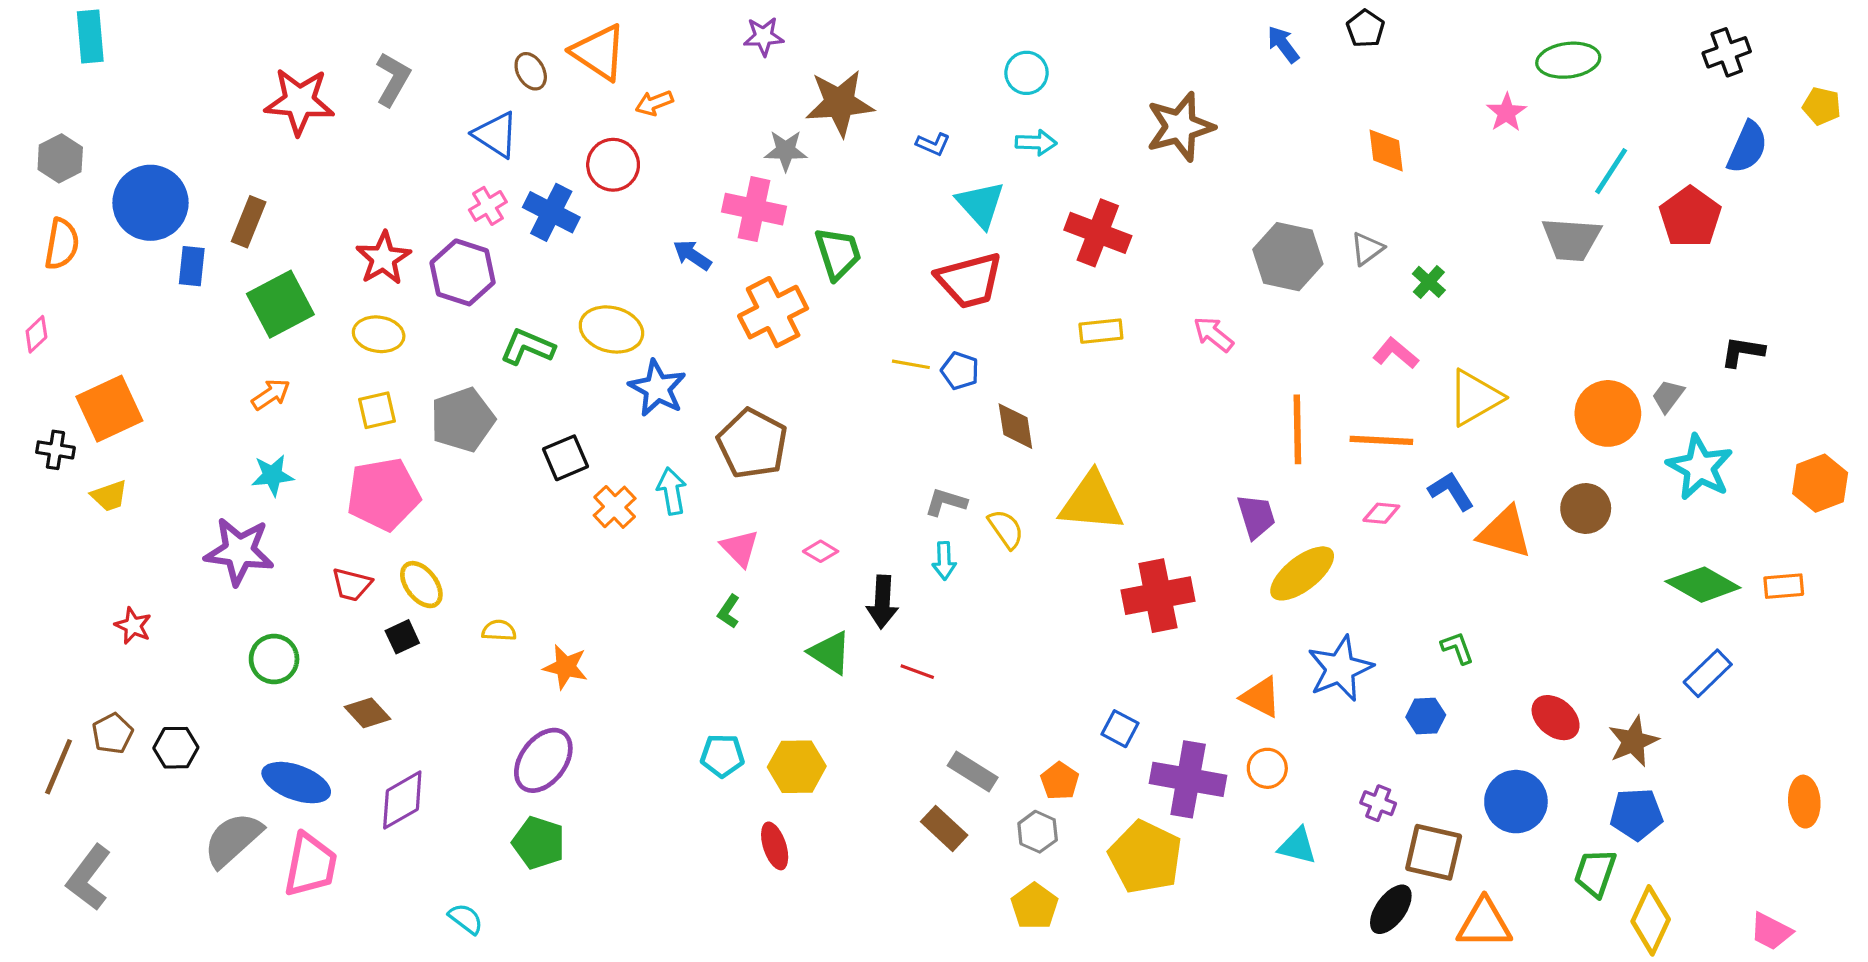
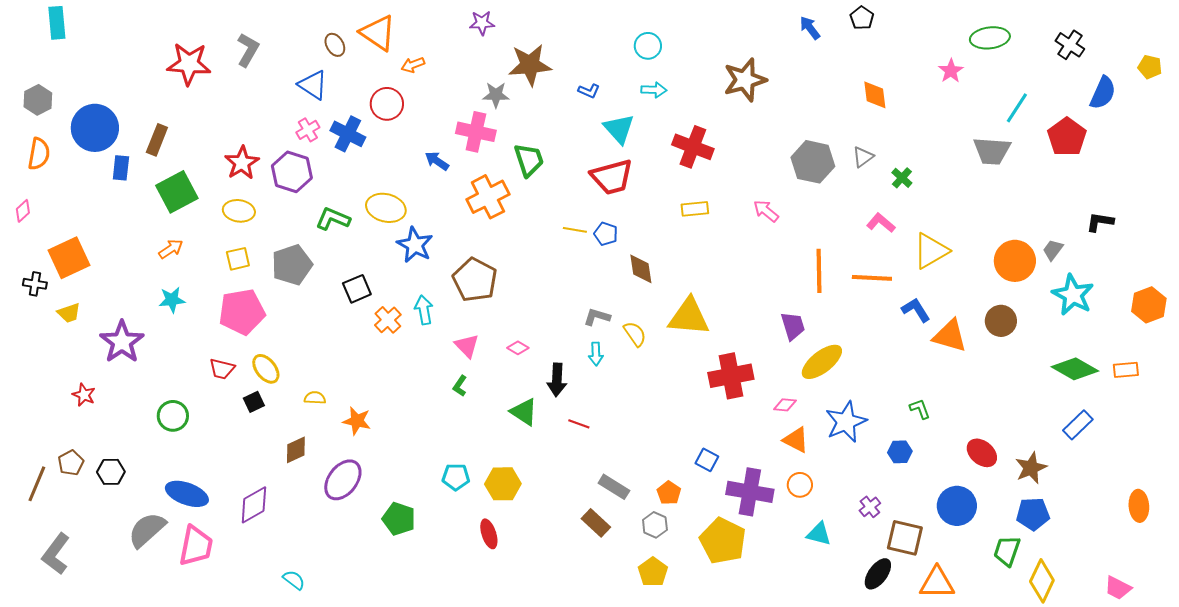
black cross: (1727, 52) -> (1070, 45), moved, turned -36
pink diamond: (1381, 513) -> (785, 405), moved
purple star: (239, 551) -> (122, 342), moved, turned 30
brown diamond: (368, 713) -> (296, 450), moved, turned -72
purple cross: (1378, 803) -> (870, 507), turned 30
green pentagon: (539, 843) -> (399, 519), moved

